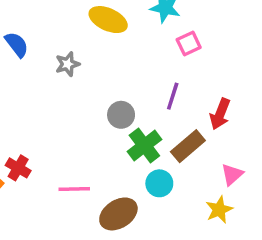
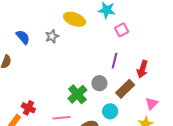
gray star: (68, 64) -> (52, 36), moved
gray circle: (121, 115) -> (99, 83), moved
green cross: (144, 145) -> (77, 94), moved

